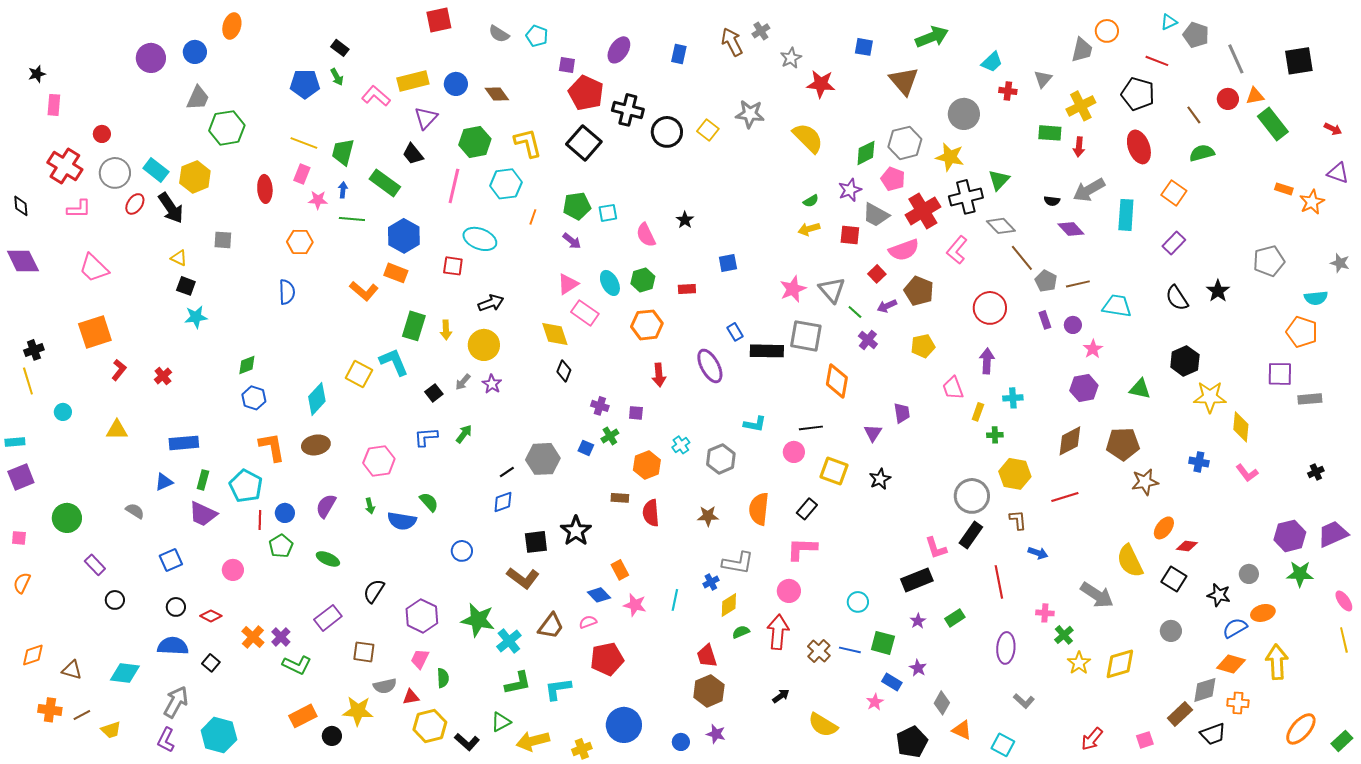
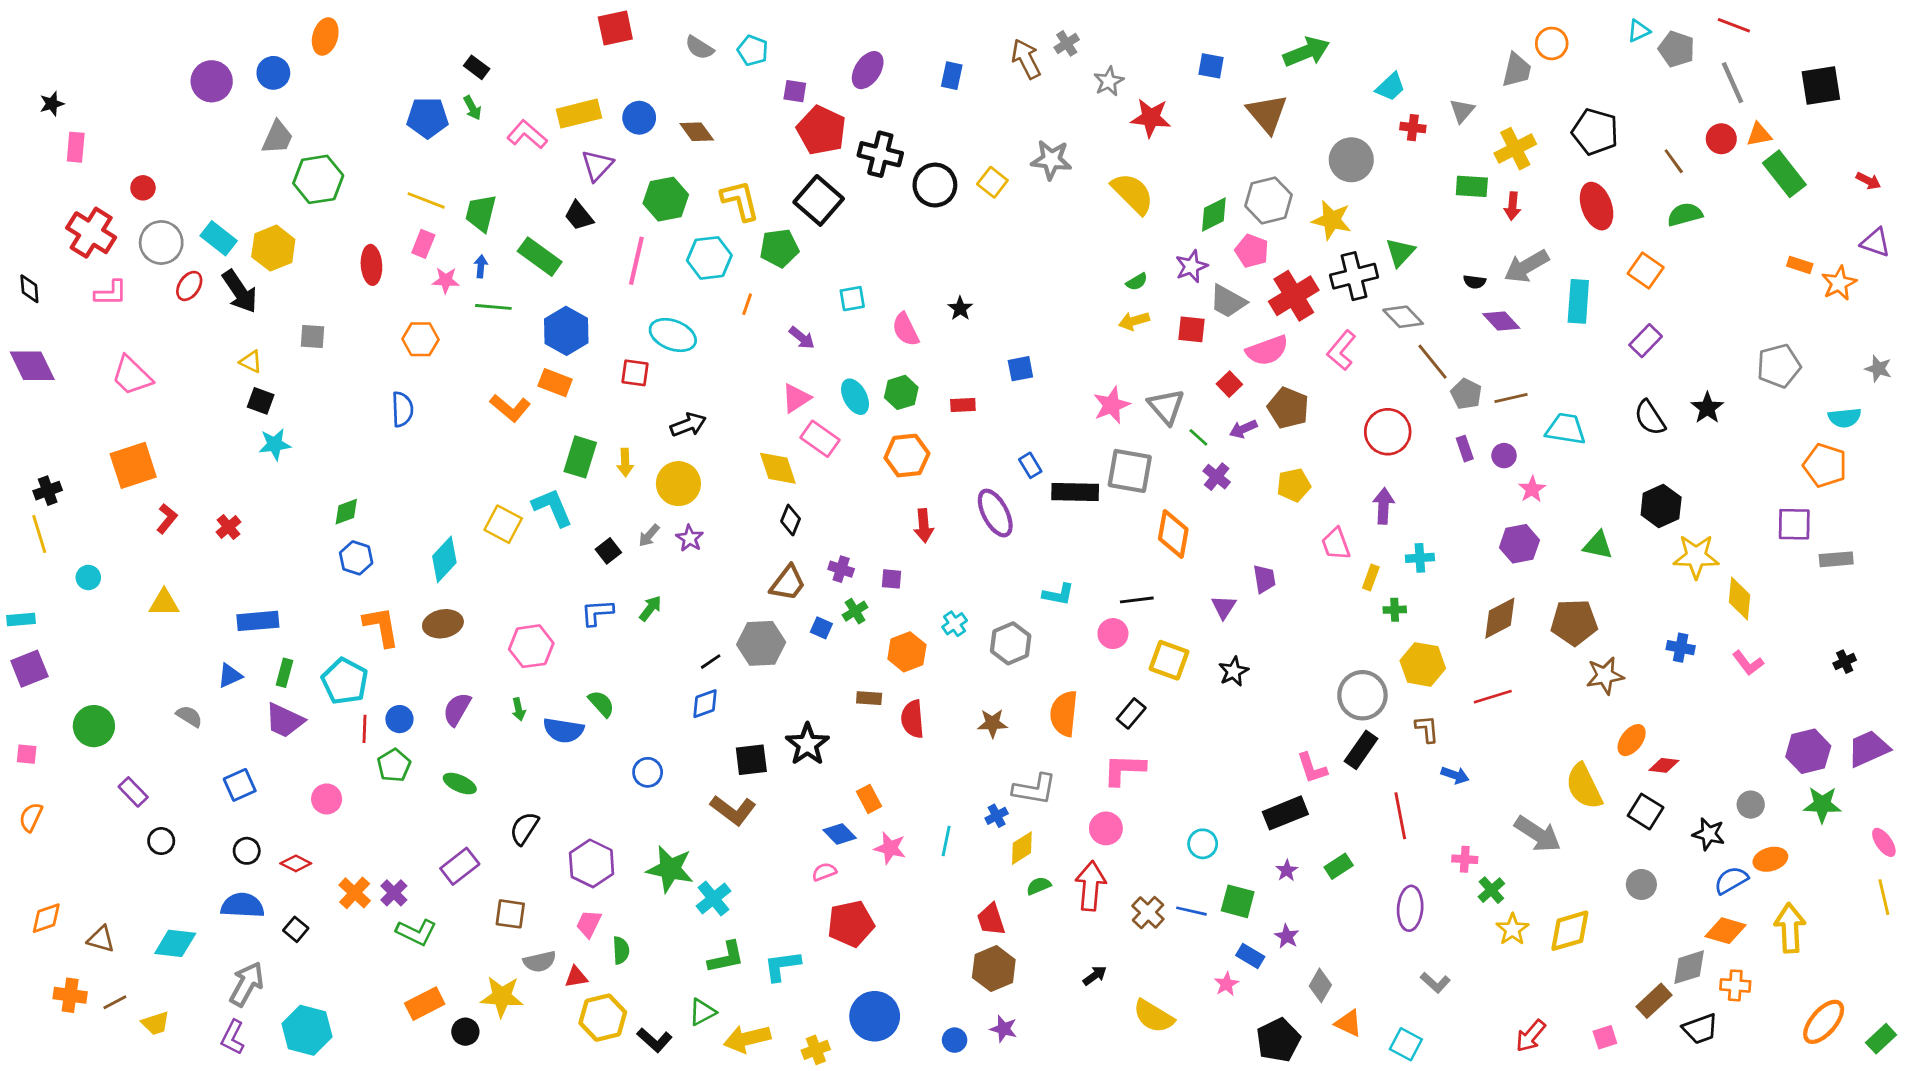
red line: (1157, 61) -> (1734, 25), moved
green pentagon: (577, 206) -> (779, 248), moved
brown trapezoid: (551, 626) -> (788, 583), moved

